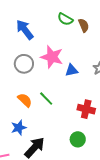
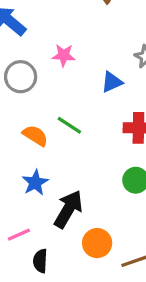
pink star: (52, 57) -> (64, 55), size x0.6
blue triangle: (72, 70) -> (112, 82), moved

